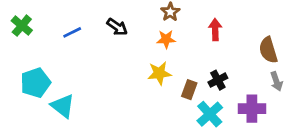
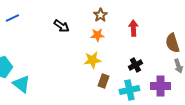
blue line: (72, 32) -> (12, 18), moved
brown rectangle: (189, 90) -> (103, 81), moved
cyan cross: (210, 114) -> (129, 90), turned 30

